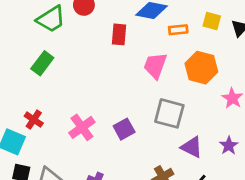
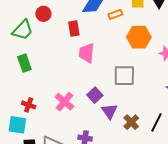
green rectangle: (42, 63) -> (24, 63), turned -42
pink trapezoid: (155, 66) -> (87, 53), moved
purple triangle: (192, 147) -> (109, 111), moved, turned 42

